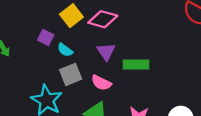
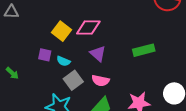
green rectangle: (136, 64) -> (144, 50), moved

